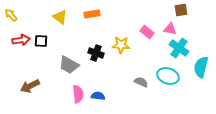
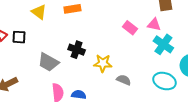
yellow star: (121, 45) -> (103, 63), moved
cyan ellipse: (168, 76) -> (164, 81), moved

